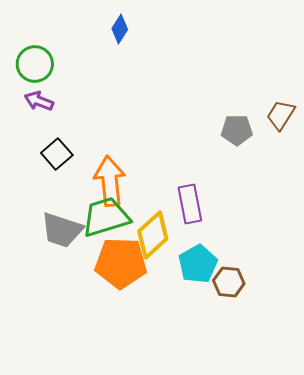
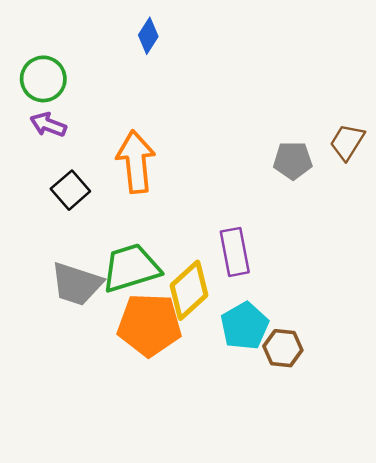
orange arrow: (110, 181) -> (136, 162), moved

